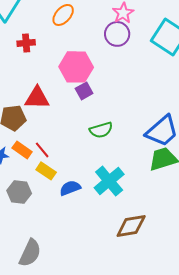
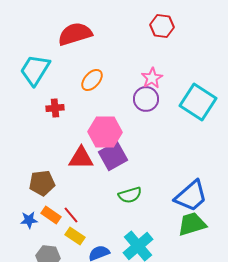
purple square: (84, 91) -> (113, 156), size x1.6
red triangle: (37, 98) -> (81, 158), moved

